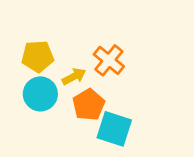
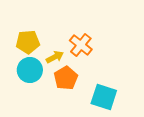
cyan square: (114, 129) -> (104, 97), moved

